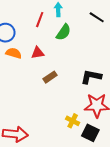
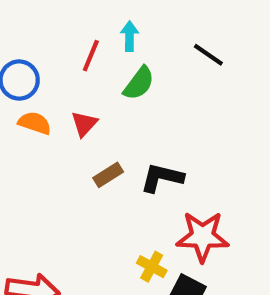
red triangle: (38, 53) -> (84, 124), turned -40
black L-shape: (91, 77) -> (162, 178), moved

